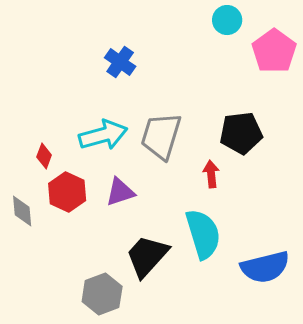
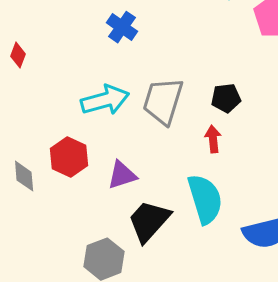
black pentagon: (241, 133) -> (226, 98), moved, size x0.7
red diamond: (44, 156) -> (18, 55), moved
purple triangle: (120, 192) -> (122, 175), moved

